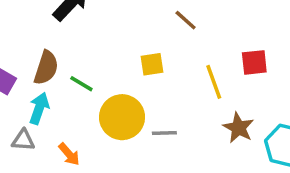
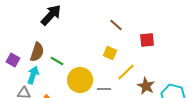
red square: (254, 62) -> (147, 40), moved
yellow square: (152, 64) -> (110, 53), moved, turned 32
yellow line: (214, 82) -> (126, 72), moved, turned 66

